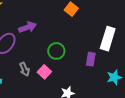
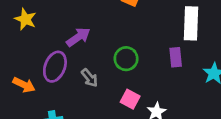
gray arrow: (25, 69) -> (90, 78), moved
pink square: (44, 72) -> (130, 99), moved

